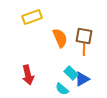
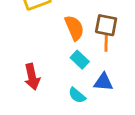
cyan rectangle: (71, 73) -> (80, 60), moved
blue triangle: (82, 79) -> (103, 82), turned 35

